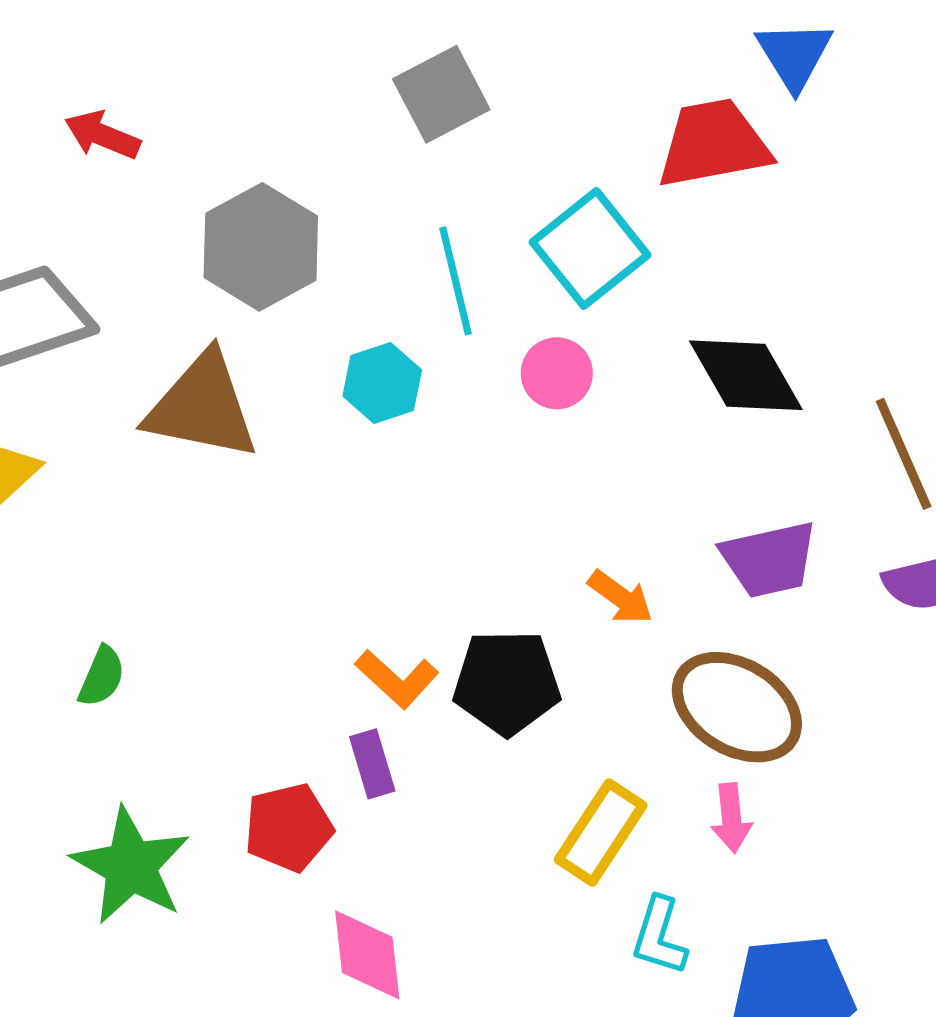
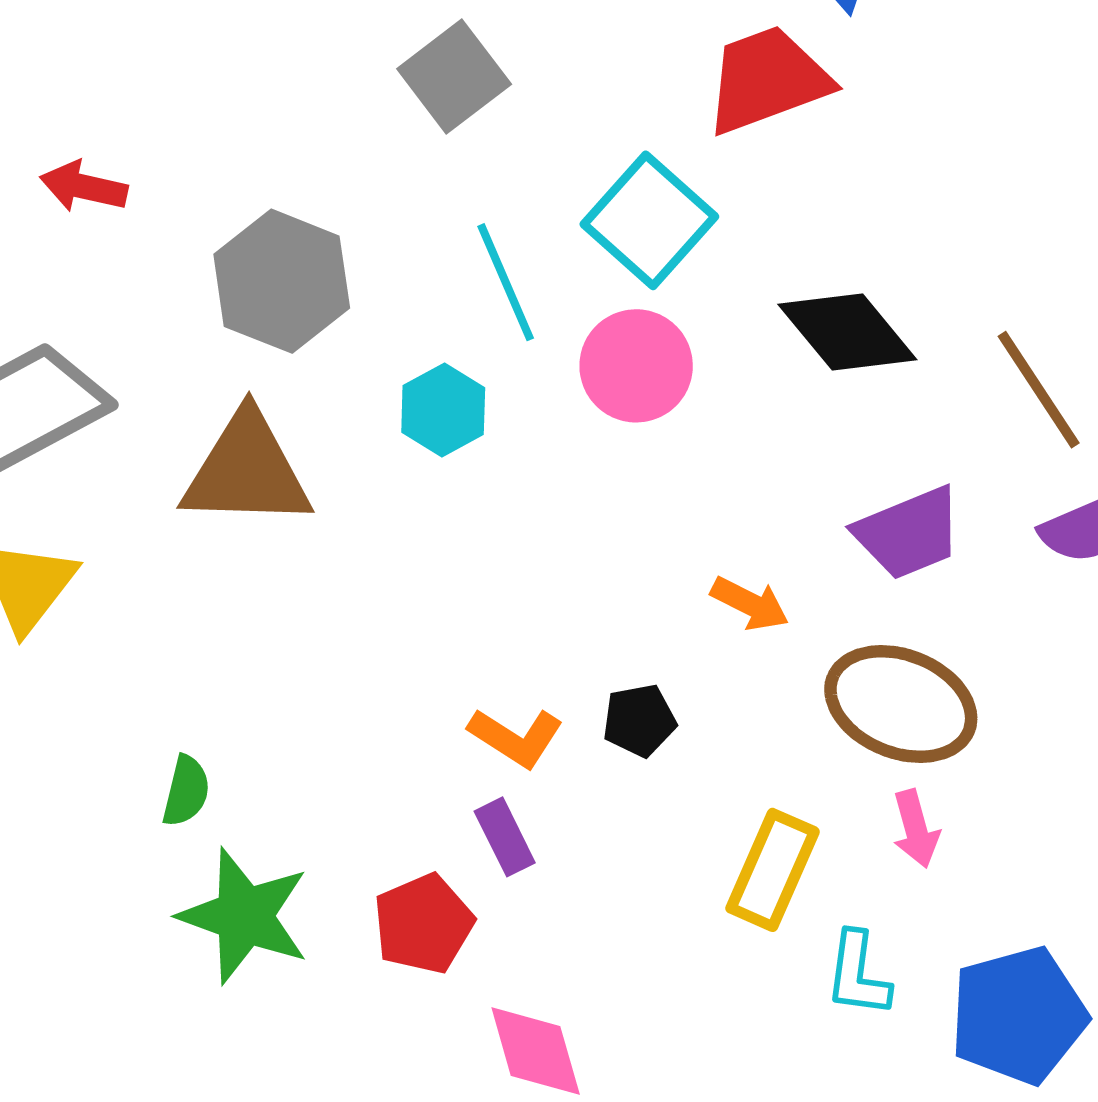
pink circle: (557, 373) -> (636, 366), size x1.4
black pentagon: (507, 682) -> (639, 720), size x0.6
green star: (131, 866) -> (244, 916), moved

